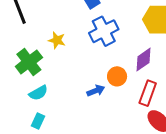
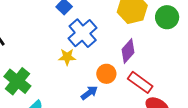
yellow star: (57, 40) -> (67, 57), moved
red rectangle: (148, 93) -> (140, 82), turned -60

